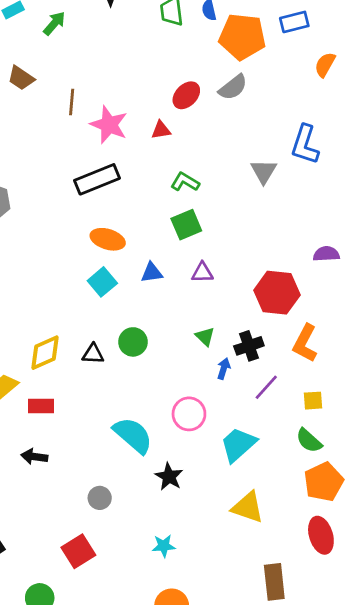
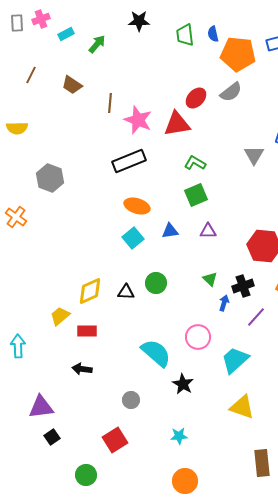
red triangle: (161, 130) -> (177, 124), size x1.8

